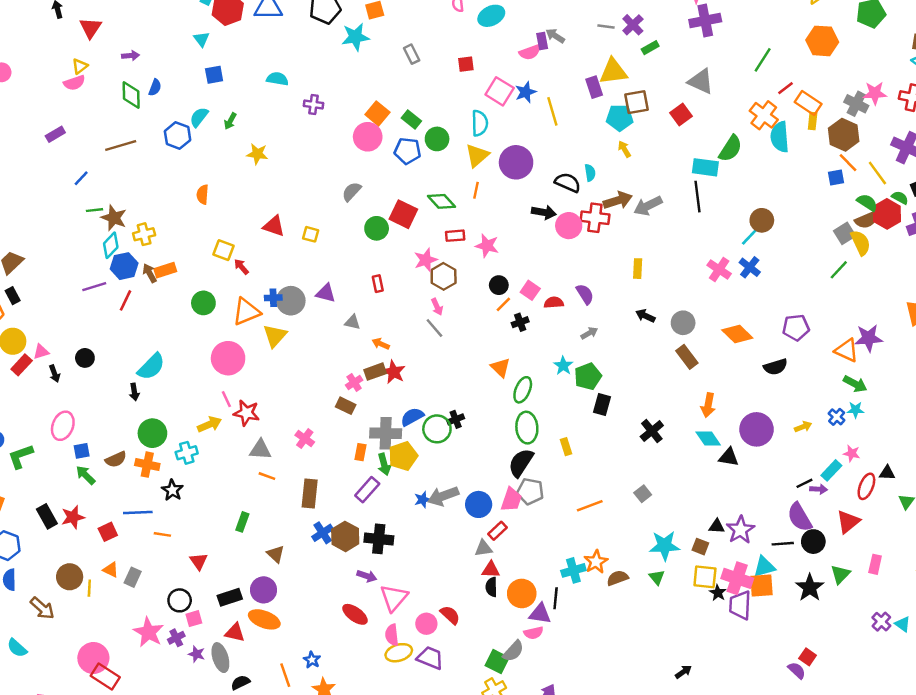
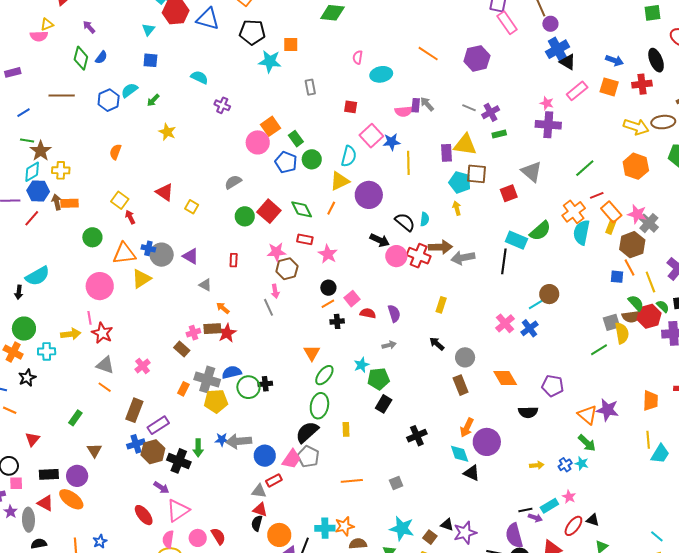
purple arrow: (131, 56) -> (89, 27), turned -144
pink star: (875, 93) -> (637, 214), moved
purple circle: (757, 429) -> (487, 442), moved
green arrow: (384, 464) -> (198, 448), moved
purple rectangle: (367, 490) -> (158, 425), moved

